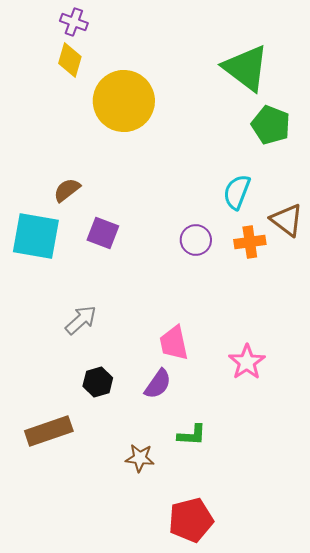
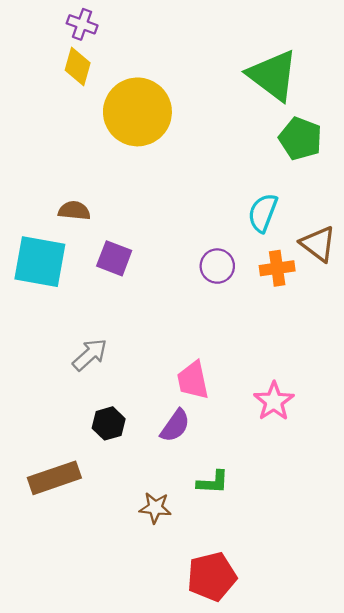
brown semicircle: (67, 190) -> (74, 211), turned 44

